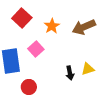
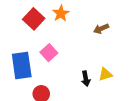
orange star: (52, 26) -> (61, 13), moved
brown arrow: (84, 27) -> (101, 29), size x0.6

